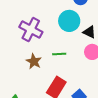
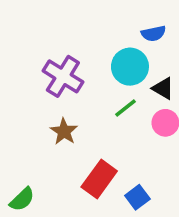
green line: (59, 54) -> (126, 108), moved, turned -40

